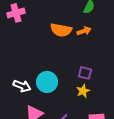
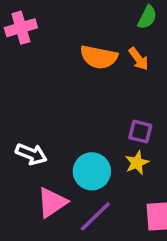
orange arrow: (84, 31) -> (139, 59), turned 72
cyan circle: (47, 82) -> (92, 171), moved

